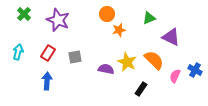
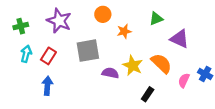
green cross: (24, 14) -> (21, 26), moved, turned 32
orange circle: (107, 14) -> (103, 14), moved
cyan arrow: (18, 52) -> (26, 54), moved
gray square: (75, 57) -> (88, 51), moved, size x1.6

